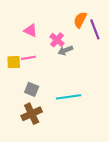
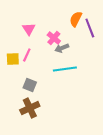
pink triangle: (31, 30) -> (29, 29), turned 32
pink line: (28, 58) -> (27, 55), turned -56
cyan line: (69, 97) -> (65, 69), moved

